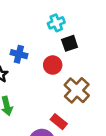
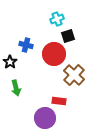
red circle: (53, 65) -> (54, 54), size x1.5
red rectangle: (59, 122) -> (59, 101), turned -32

